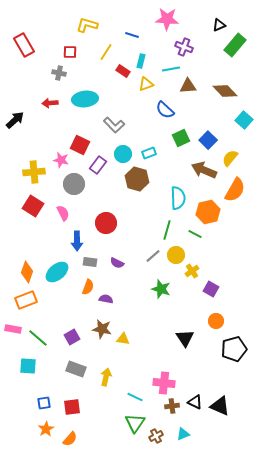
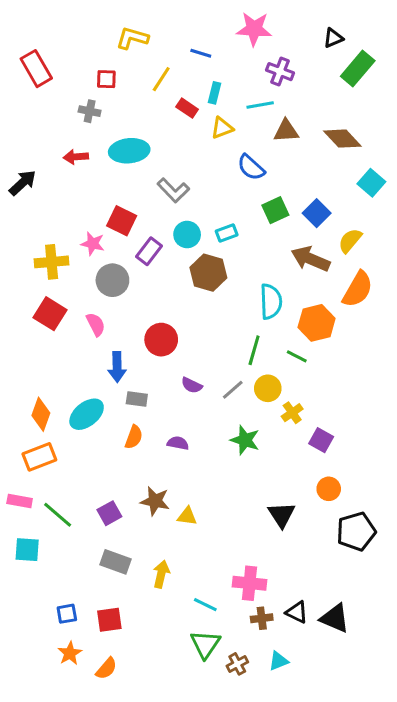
purple semicircle: (117, 263) -> (192, 385), moved
purple semicircle: (106, 299) -> (178, 443), moved
cyan square: (28, 366) -> (27, 550), moved

